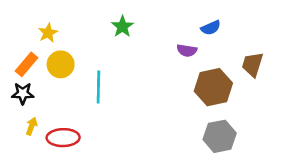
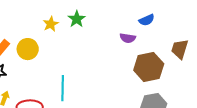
yellow star: (48, 33) -> (51, 24), moved
cyan line: (98, 87) -> (63, 88), moved

